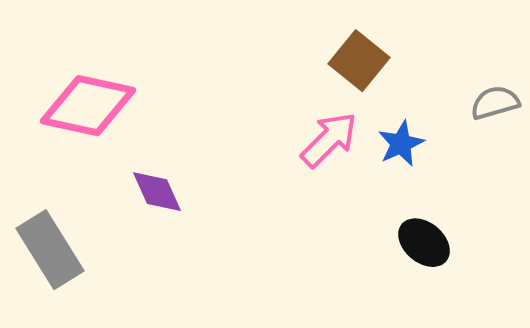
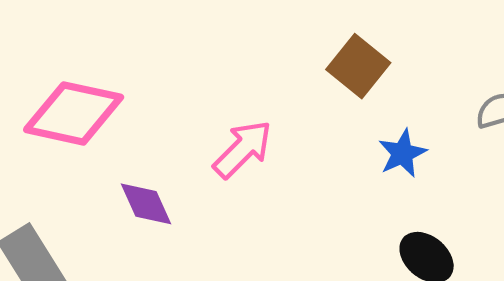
pink arrow: (329, 140) -> (243, 149), moved

